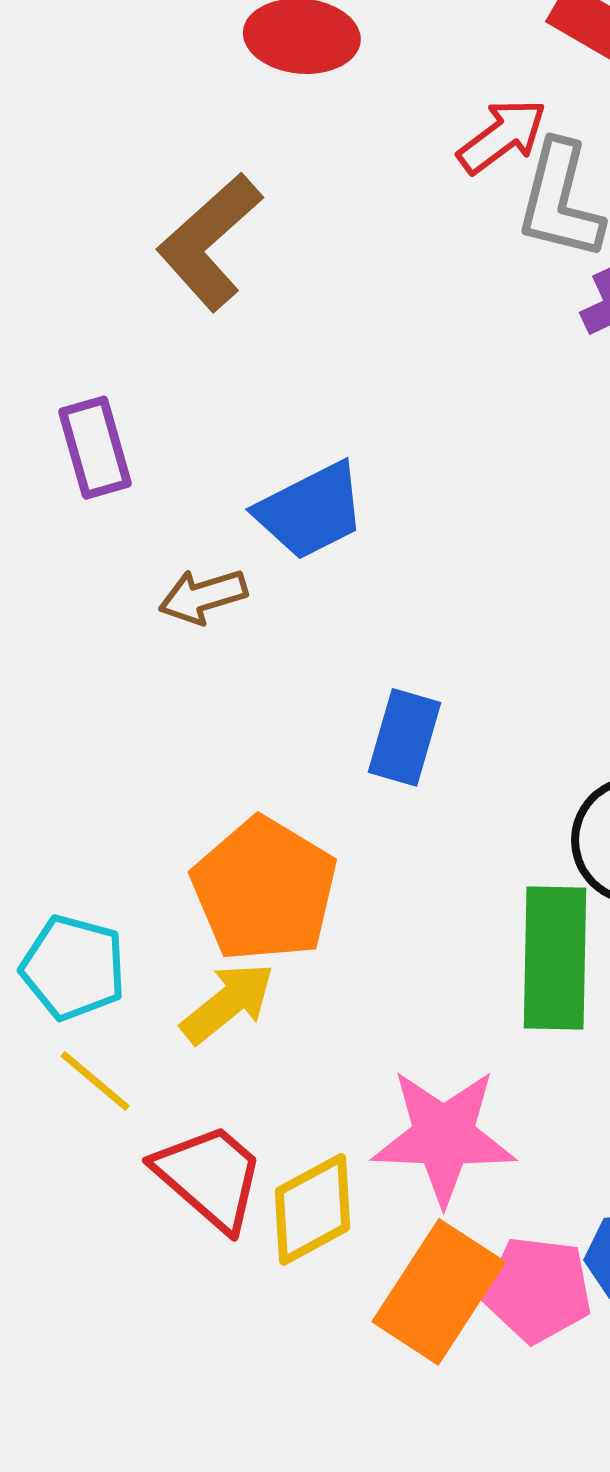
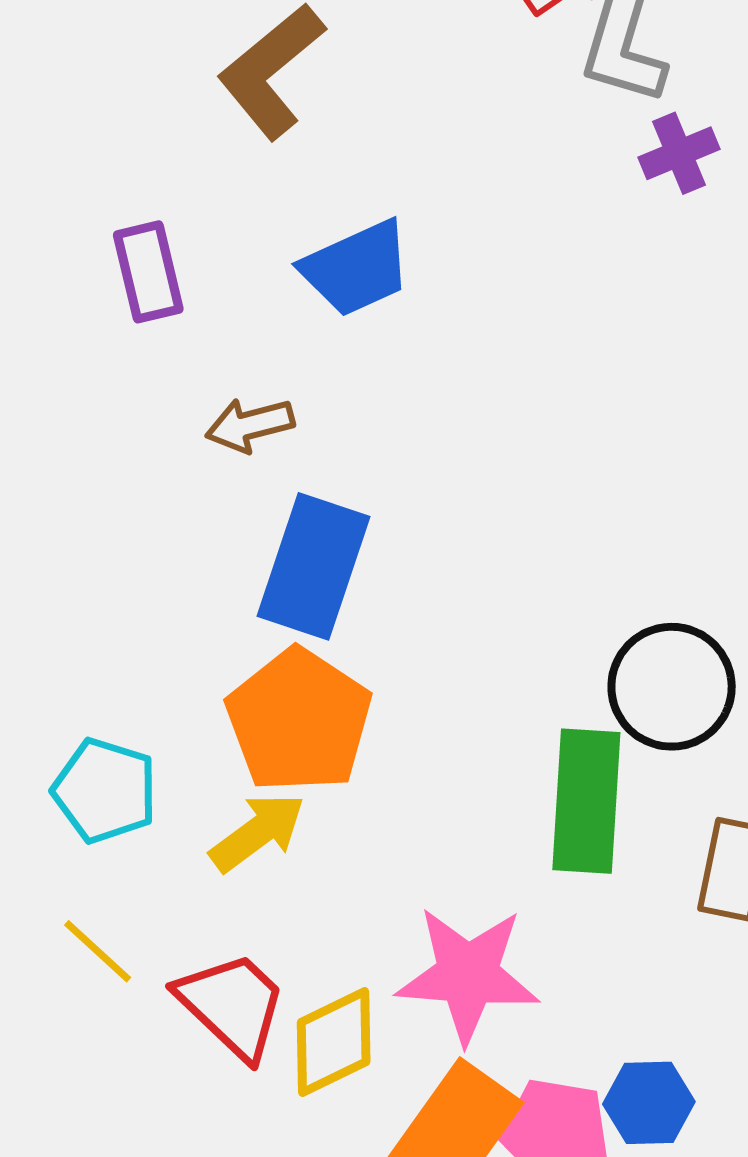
blue trapezoid: (311, 511) -> (356, 268), moved
blue rectangle: (404, 737) -> (314, 566), moved, size x1.5
yellow line: (95, 1081) -> (98, 951), moved

